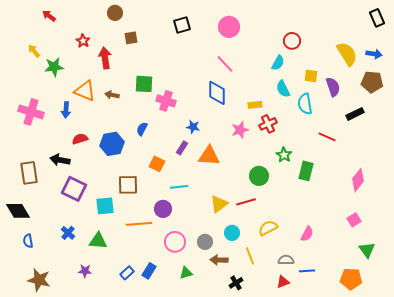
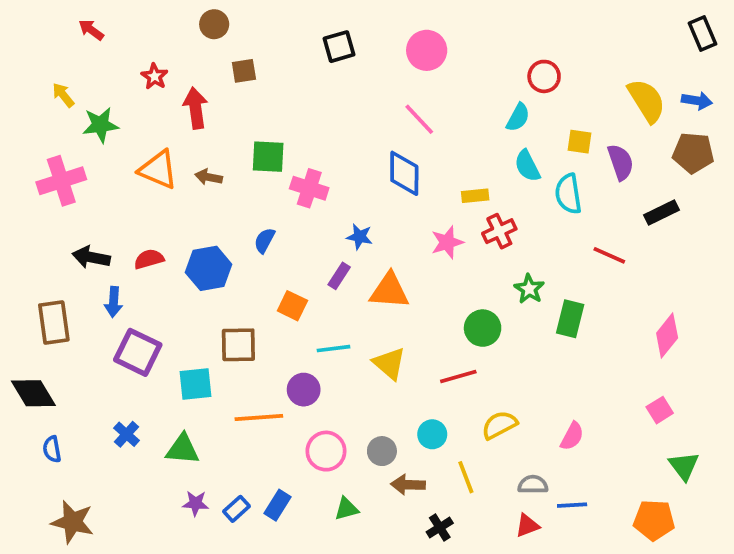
blue arrow: (66, 110) -> (113, 302), moved
pink cross: (31, 112) -> (61, 181), moved, turned -35
black arrow: (60, 160) -> (91, 257), moved
yellow triangle: (219, 204) -> (389, 363), moved, turned -42
purple star: (85, 271) -> (196, 503), moved

